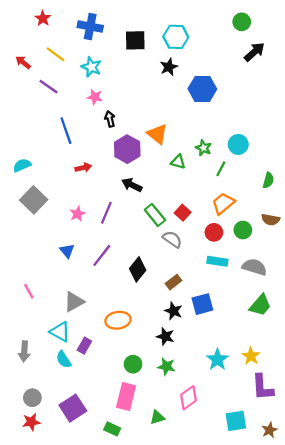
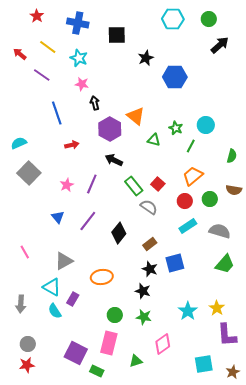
cyan hexagon: (176, 37) -> (173, 19), moved
cyan rectangle: (217, 261) -> (188, 226), turned -42
purple square: (73, 408) -> (76, 353), moved, turned -30

